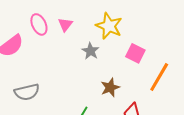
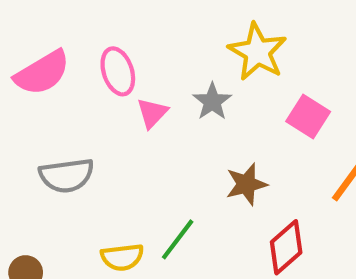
pink ellipse: (39, 24) -> (118, 71), moved
pink triangle: (65, 25) -> (152, 113), moved

